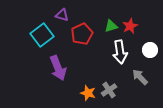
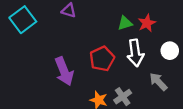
red pentagon: (82, 34) -> (102, 59), moved
cyan square: (42, 35) -> (23, 20), moved

